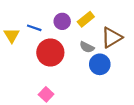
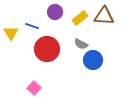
purple circle: (62, 21) -> (55, 12), moved
brown triangle: (112, 37) -> (104, 16), moved, turned 35
pink square: (46, 94) -> (34, 88), moved

